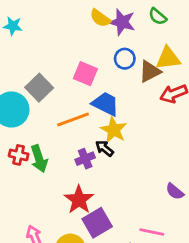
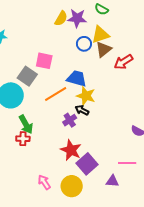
yellow semicircle: (100, 18) -> (61, 18), turned -84
yellow triangle: (168, 58) -> (100, 35), moved
pink square: (85, 74) -> (44, 61), moved
red cross: (19, 155) -> (23, 139), moved
green arrow: (39, 159) -> (26, 124), moved

